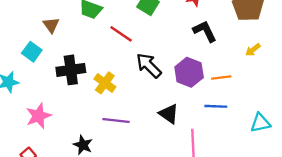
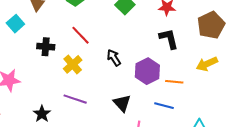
red line: (121, 34) -> (81, 35), moved
yellow arrow: (253, 50) -> (207, 64), size x1.5
black arrow: (149, 66) -> (114, 58), size x0.7
black cross: (71, 70) -> (46, 47), size x0.7

